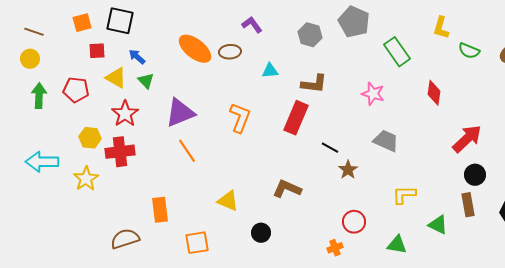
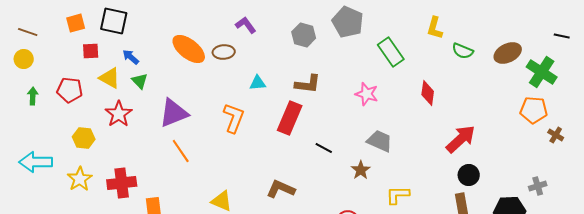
cyan triangle: (270, 71) -> (258, 83), moved
green arrow: (39, 96) -> (33, 96), size x0.7
red cross: (120, 152) -> (122, 183), moved
brown star: (348, 170) -> (361, 170), moved

